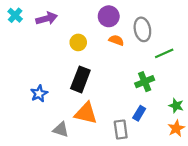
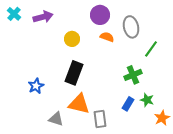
green line: (164, 53) -> (151, 49), turned -30
green star: (176, 106) -> (147, 100), moved
gray rectangle: (121, 130) -> (100, 119), moved

